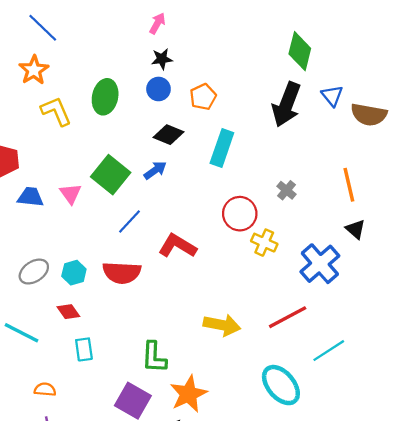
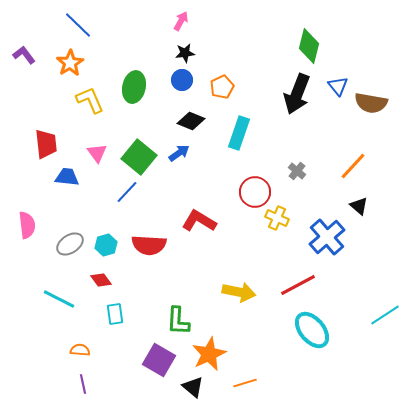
orange line: (349, 185) -> (353, 166), turned 56
pink triangle: (71, 194) -> (97, 153), moved
blue line: (130, 221) -> (127, 192), moved
cyan line: (329, 351) -> (385, 315), moved
cyan ellipse: (281, 385) -> (312, 330), moved

